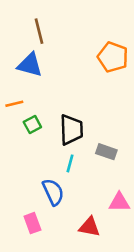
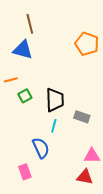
red triangle: (89, 227) -> (85, 177), moved

